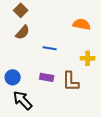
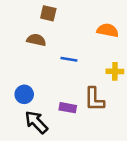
brown square: (21, 10) -> (48, 13), moved, turned -32
brown semicircle: (23, 32) -> (36, 40), turned -119
purple rectangle: (47, 77) -> (68, 108), moved

